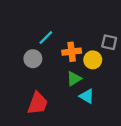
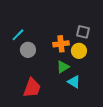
cyan line: (46, 38) -> (18, 35), moved
gray square: (109, 42) -> (83, 32), moved

